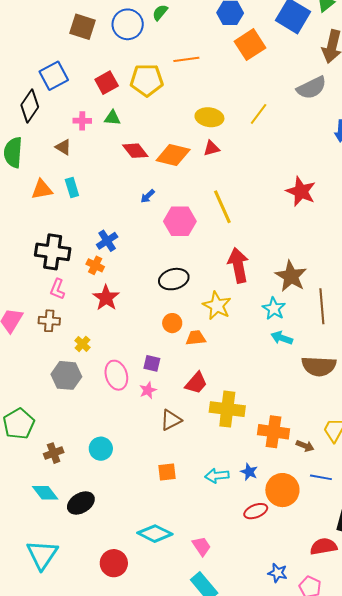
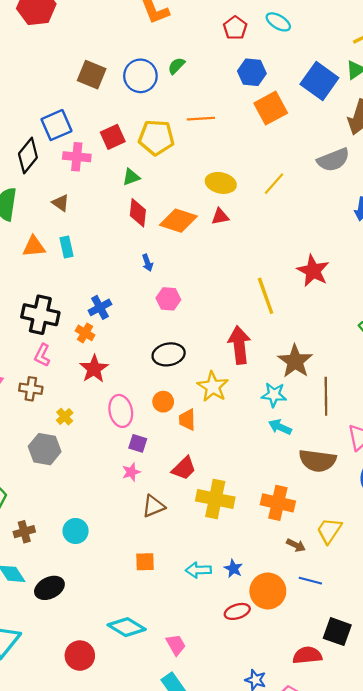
green triangle: (112, 118) -> (131, 177), moved, turned -30
pink cross: (82, 121) -> (77, 157), moved, size x1.4
red diamond: (135, 151) -> (138, 213), turned 40
blue arrow: (148, 196) -> (147, 263), turned -70
yellow line: (222, 207) -> (266, 296), moved
pink hexagon: (180, 221) -> (168, 299), moved, size x0.7
cyan star: (274, 309) -> (274, 395), turned -30
orange trapezoid: (196, 338) -> (187, 420), turned -90
pink ellipse: (116, 375) -> (121, 411), moved
orange cross: (273, 432) -> (278, 503), moved

